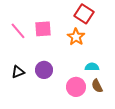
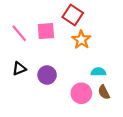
red square: (84, 14) -> (73, 15), moved
black triangle: (18, 72) -> (19, 69), moved

